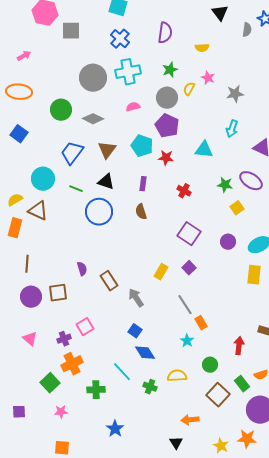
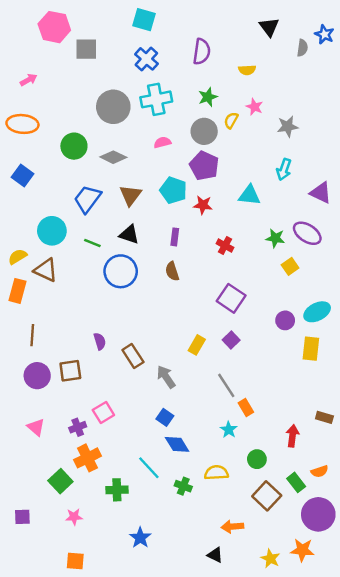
purple circle: (228, 242) -> (285, 320), moved
black triangle: (176, 443) -> (215, 555), turned -32

